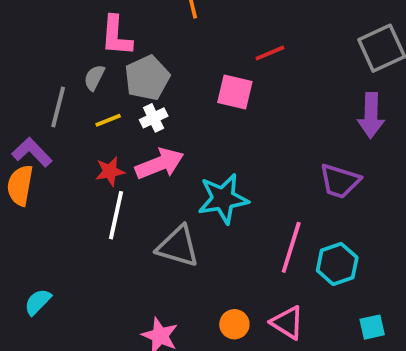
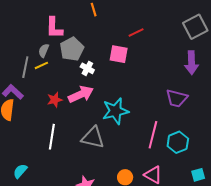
white cross: (154, 118) -> (87, 68), moved, turned -32
yellow line: (108, 120) -> (41, 65), moved
white line: (116, 215) -> (52, 137), moved

